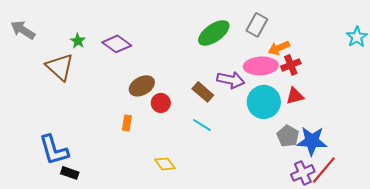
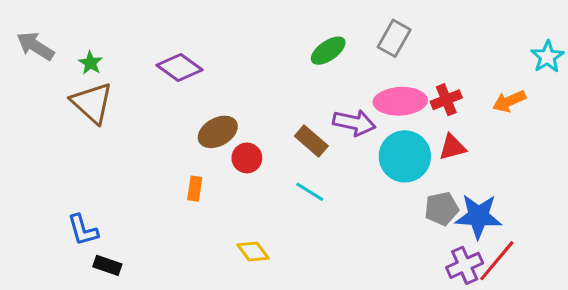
green ellipse: (214, 33) -> (328, 51), size x0.7
green star: (78, 41) -> (90, 63), moved
orange arrow: (279, 48) -> (509, 101), moved
gray pentagon: (288, 136) -> (442, 209), turned 30
blue L-shape: (54, 150) -> (83, 230), size x0.7

